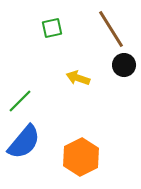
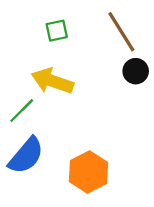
yellow arrow: (78, 78) -> (52, 81), moved, size x1.6

